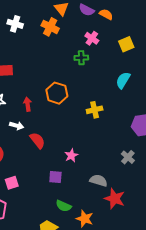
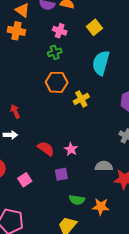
cyan semicircle: (123, 80) -> (101, 63), size x1.4
orange hexagon: (57, 93) -> (57, 82), moved
red semicircle: (37, 140) -> (46, 149), moved
pink square: (12, 183) -> (25, 180), moved

